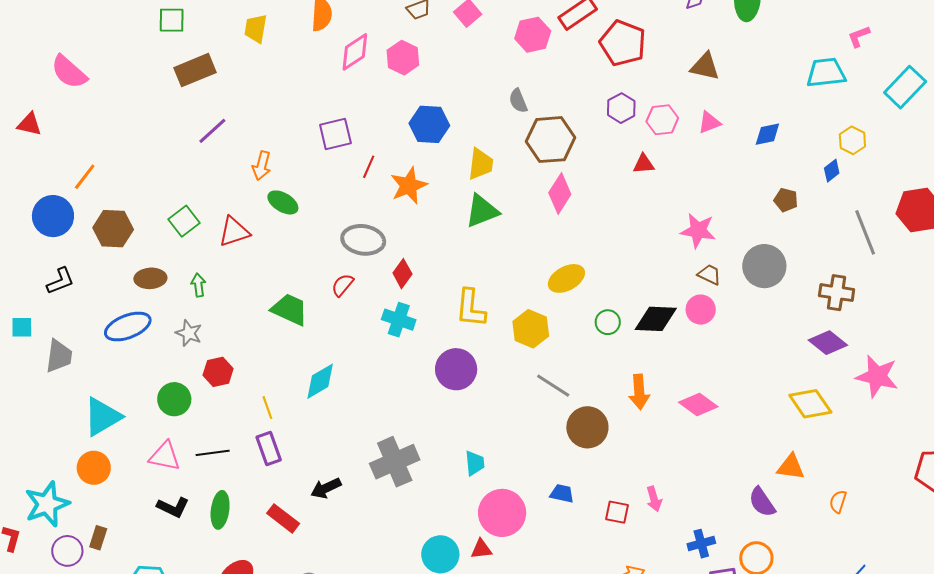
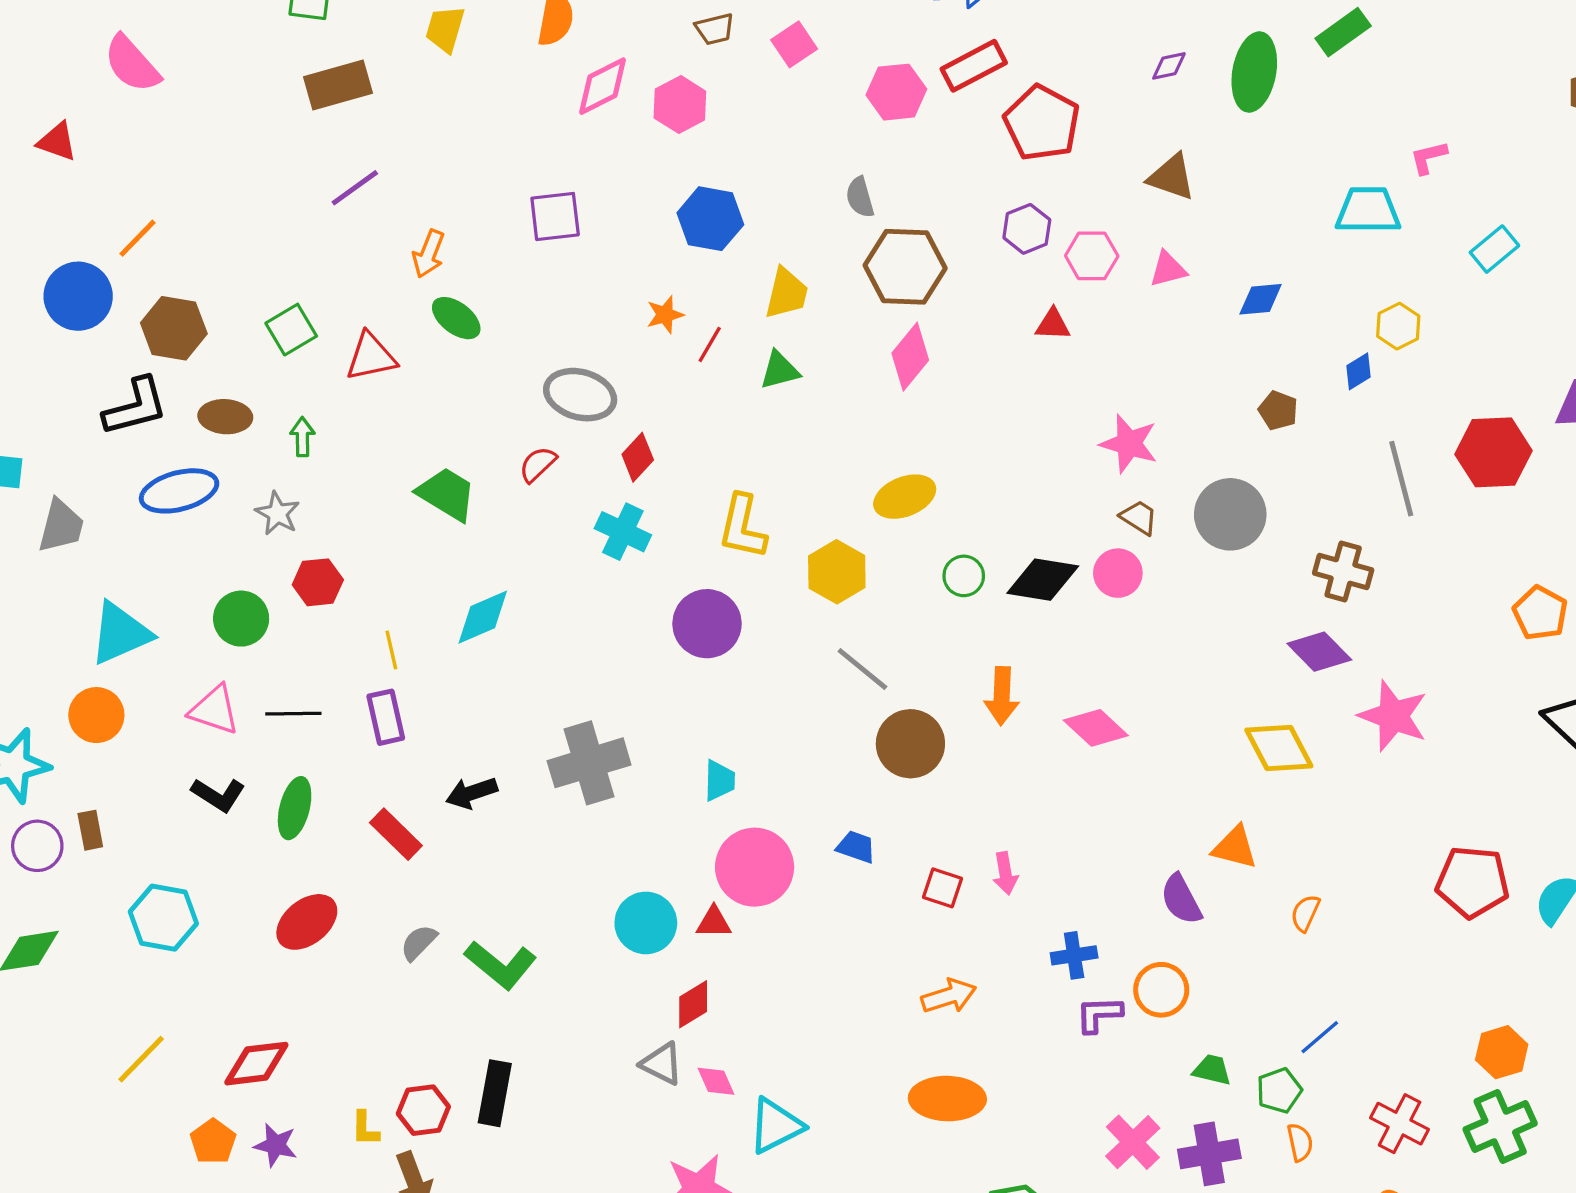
cyan rectangle: (905, 87) -> (1494, 249), size x0.7
red line: (369, 167) -> (710, 344), moved
orange star: (409, 186) -> (665, 315), size x0.6
green triangle: (482, 211) -> (780, 370), size x0.7
black L-shape: (60, 281) -> (135, 407), moved, size x1.4
brown rectangle: (98, 538) -> (90, 830), turned -35

